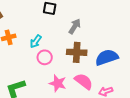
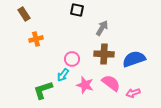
cyan arrow: (36, 41) -> (63, 75), moved

